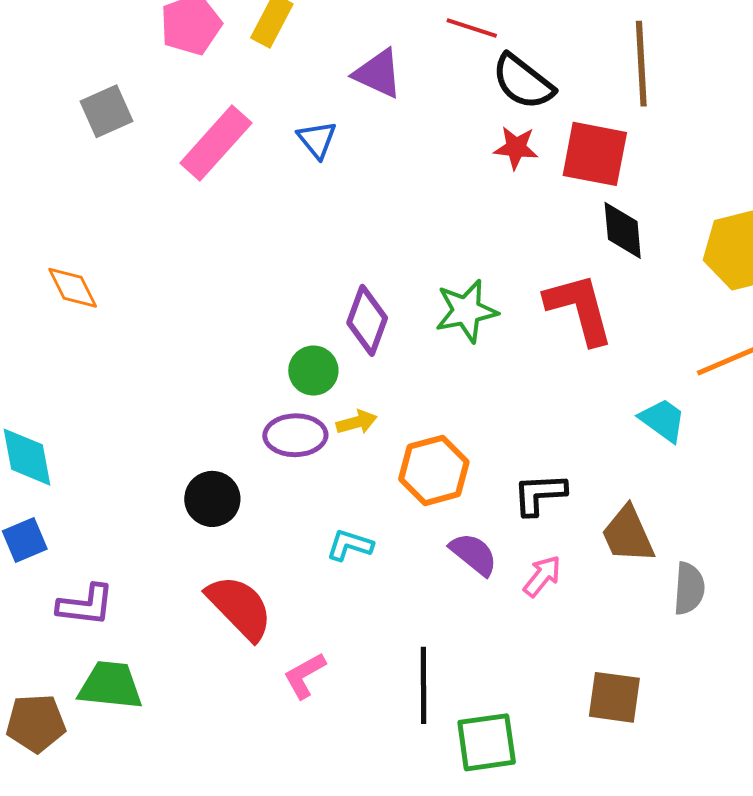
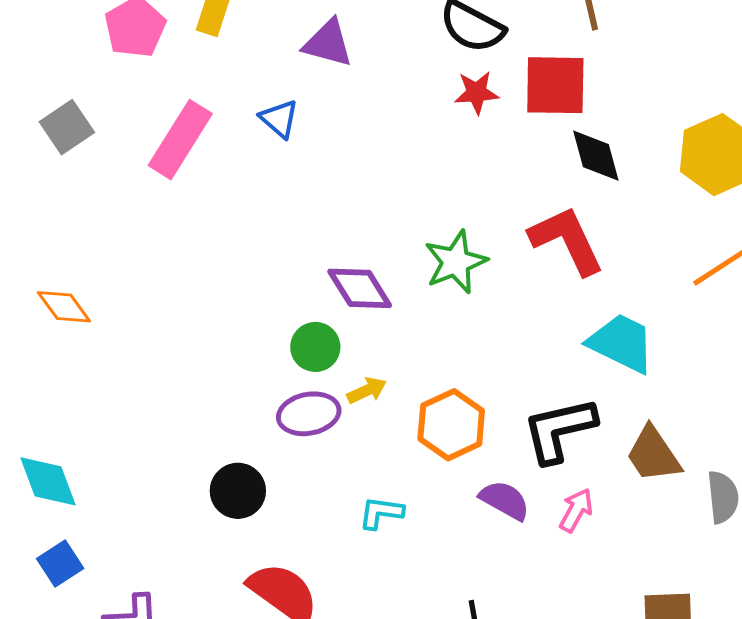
purple diamond: (367, 320) -> (360, 288), turned -42
cyan trapezoid: (663, 420) -> (621, 343), moved, size x1.4
black L-shape: (539, 494) -> (559, 430), size x1.4

